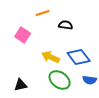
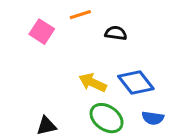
pink square: (23, 35) -> (42, 32), moved

